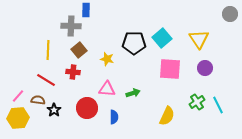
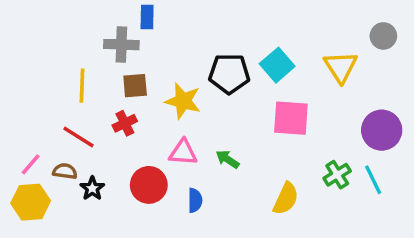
gray circle: (230, 14) -> (383, 36), moved
brown square: (79, 50) -> (135, 86), turned 35
yellow star: (107, 59) -> (183, 101), size x1.5
purple circle: (205, 68) -> (382, 130), moved, size x1.5
red cross: (73, 72) -> (125, 123), turned -32
green arrow: (133, 93) -> (228, 159), turned -128

